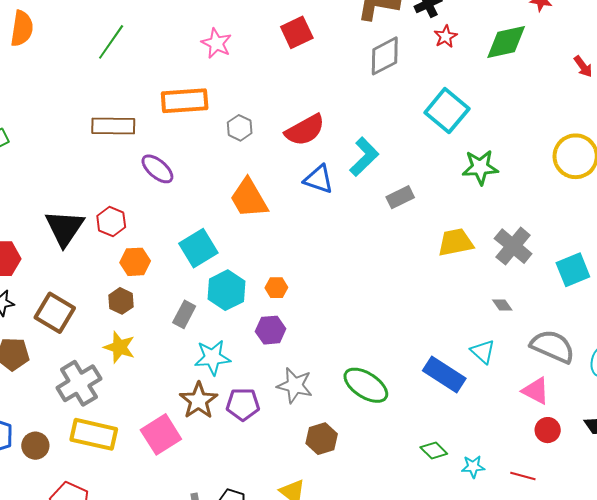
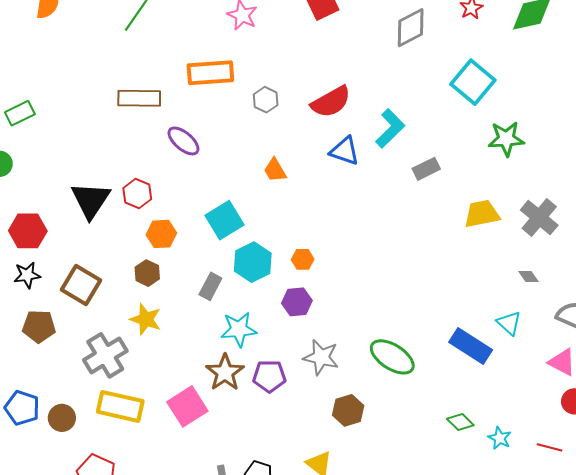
orange trapezoid: (249, 198) -> (275, 170), size x0.6
cyan star: (473, 467) -> (500, 438), turned 30

